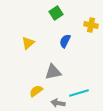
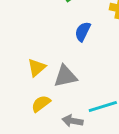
yellow triangle: (28, 43) -> (37, 68), moved

